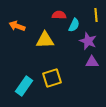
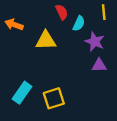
red semicircle: (59, 15) -> (62, 12), turned 64
yellow square: (52, 78) -> (54, 98), moved

